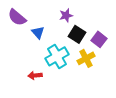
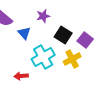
purple star: (66, 15) -> (43, 16), moved

